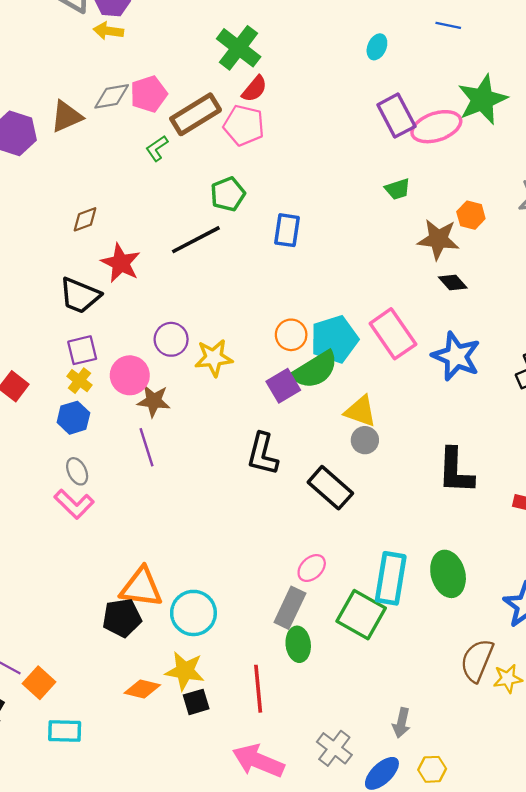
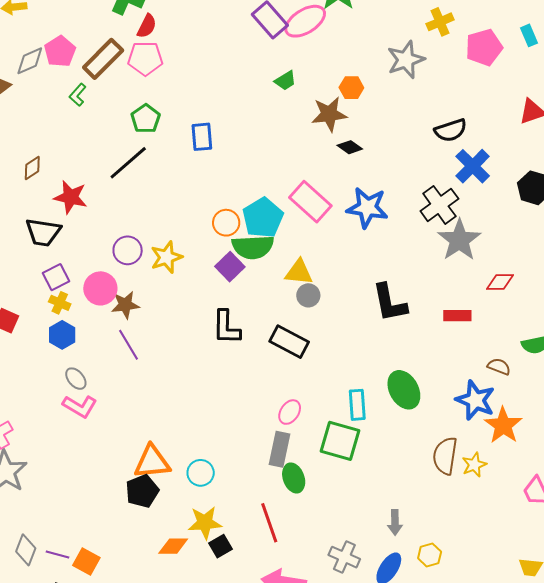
green semicircle: (315, 370) -> (253, 247), turned 42
cyan rectangle: (391, 578) -> (357, 405), size x0.7
cyan circle: (193, 613) -> (201, 473), size x0.7

